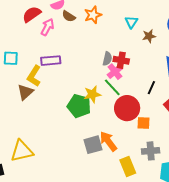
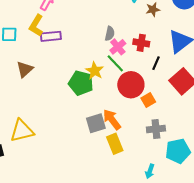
red cross: (121, 60) -> (141, 43), moved
yellow L-shape: (34, 76) -> (36, 25), moved
yellow star: (92, 94) -> (95, 71), turned -30
orange square: (144, 123) -> (148, 100), turned -32
yellow rectangle: (128, 167) -> (115, 144), moved

